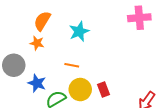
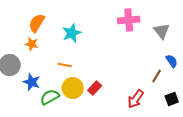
red rectangle: (103, 90) -> (95, 88), turned 64

